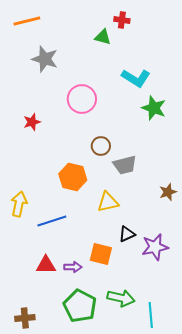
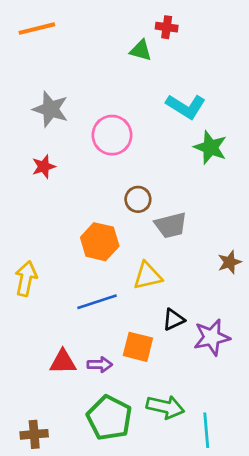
gray star: (45, 59) -> (51, 109), moved
blue line: (52, 221) -> (97, 302), moved

